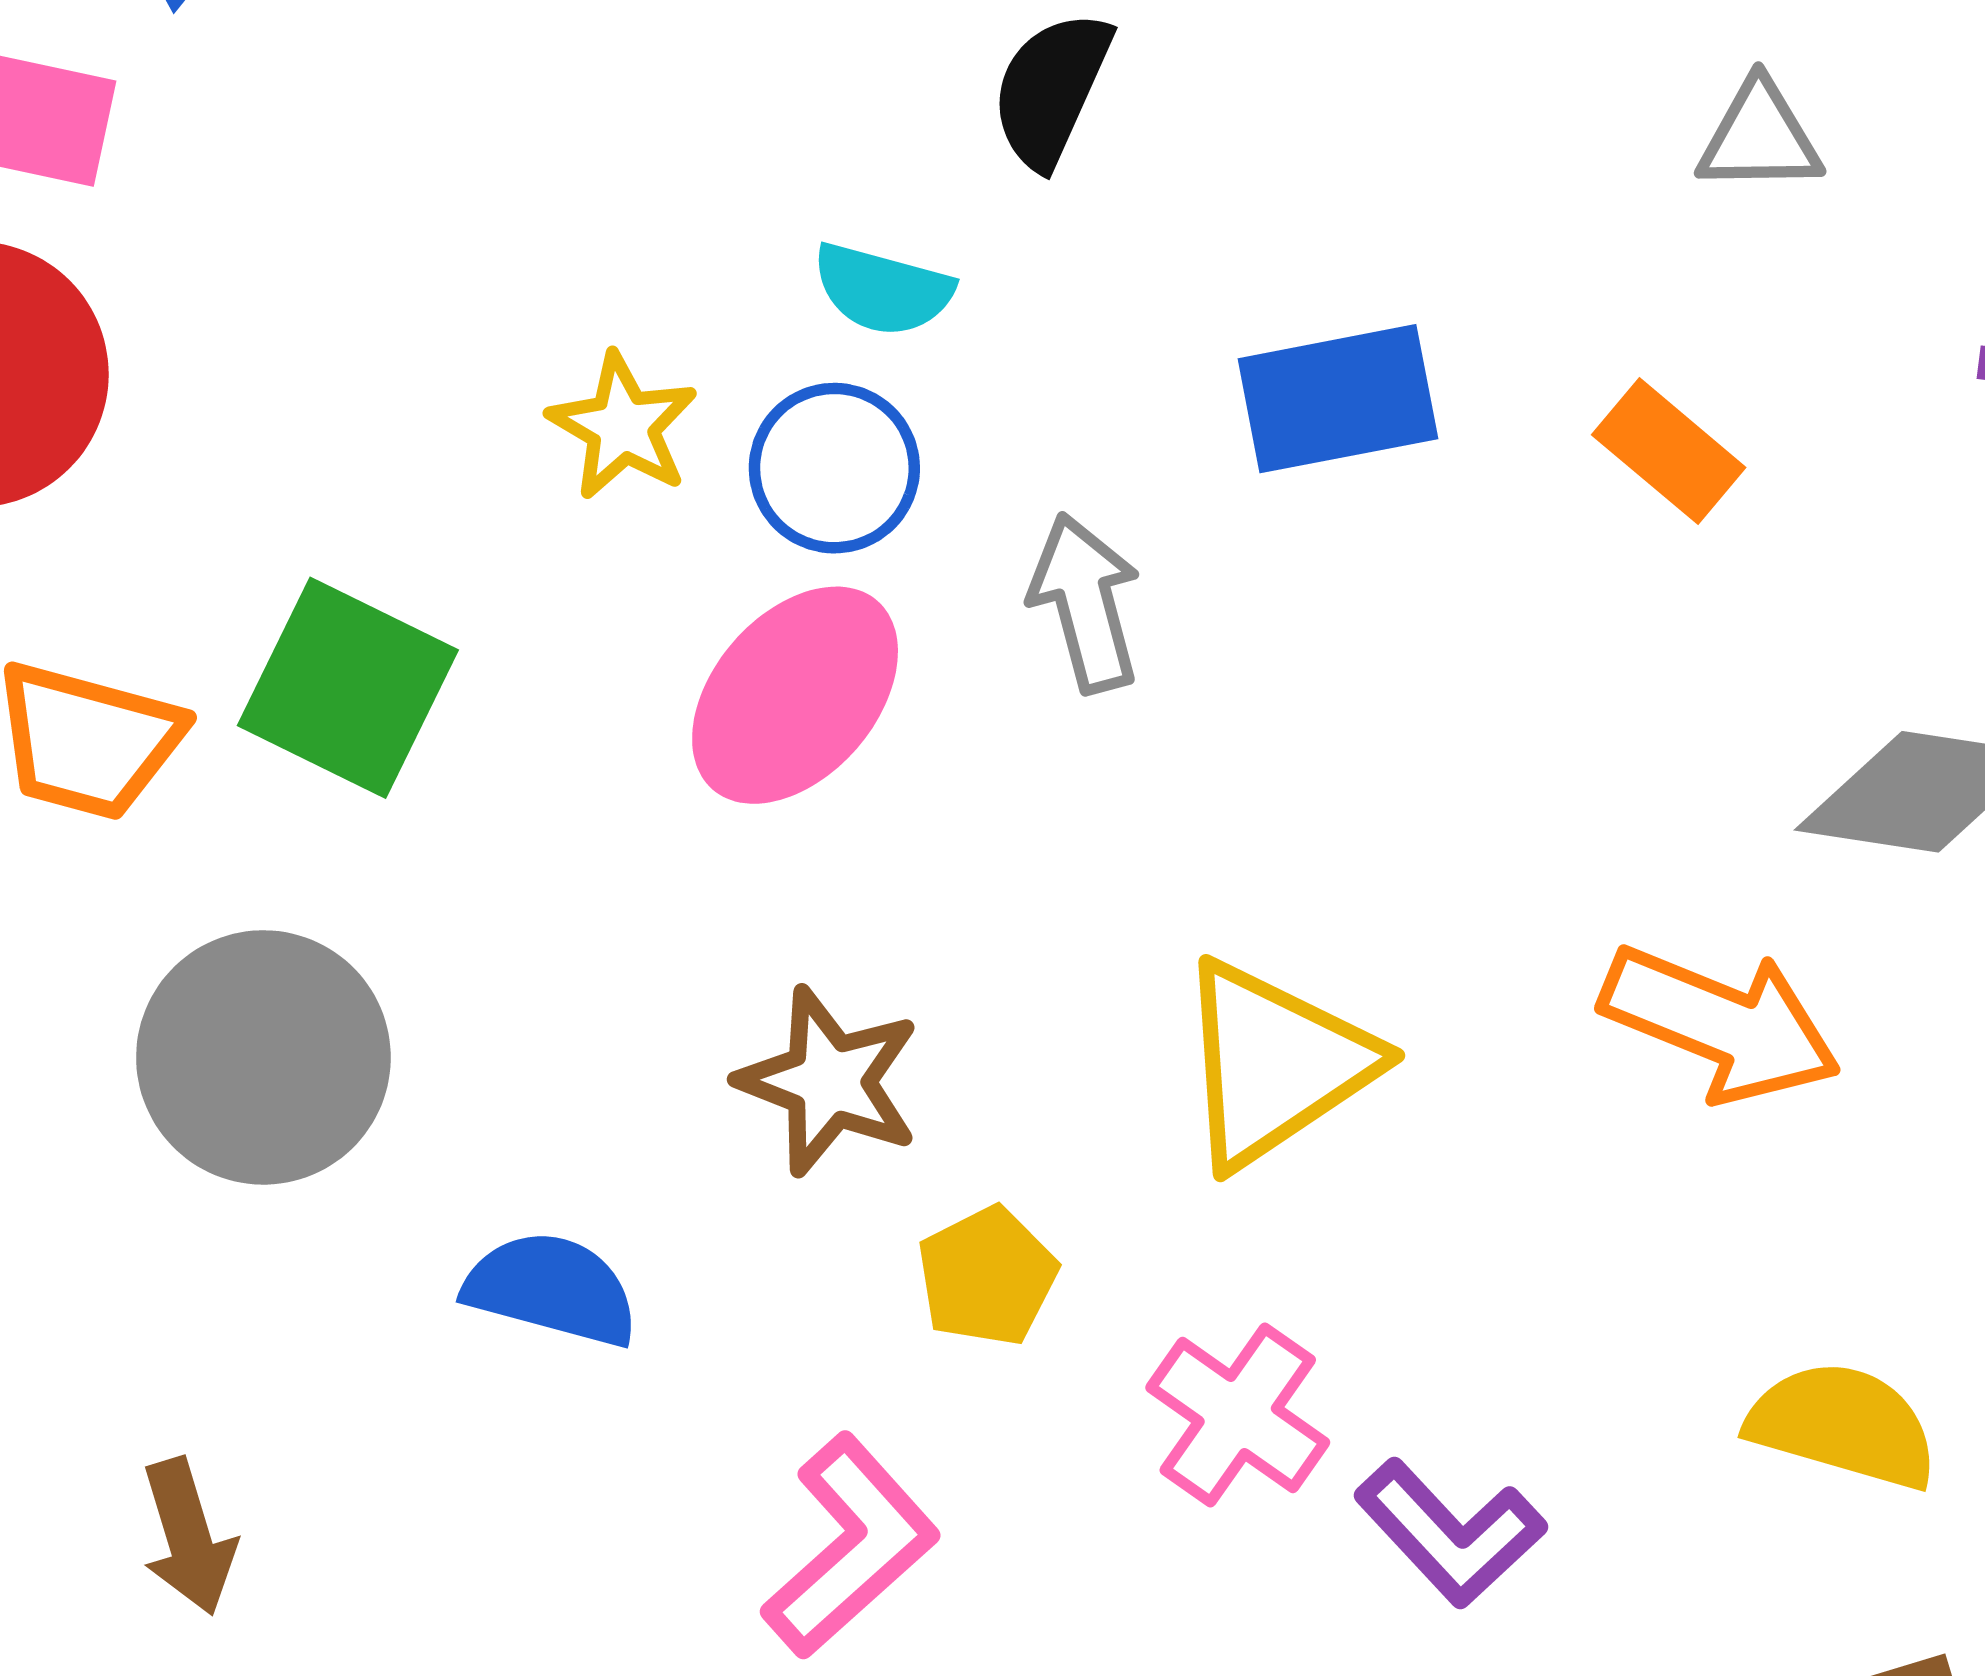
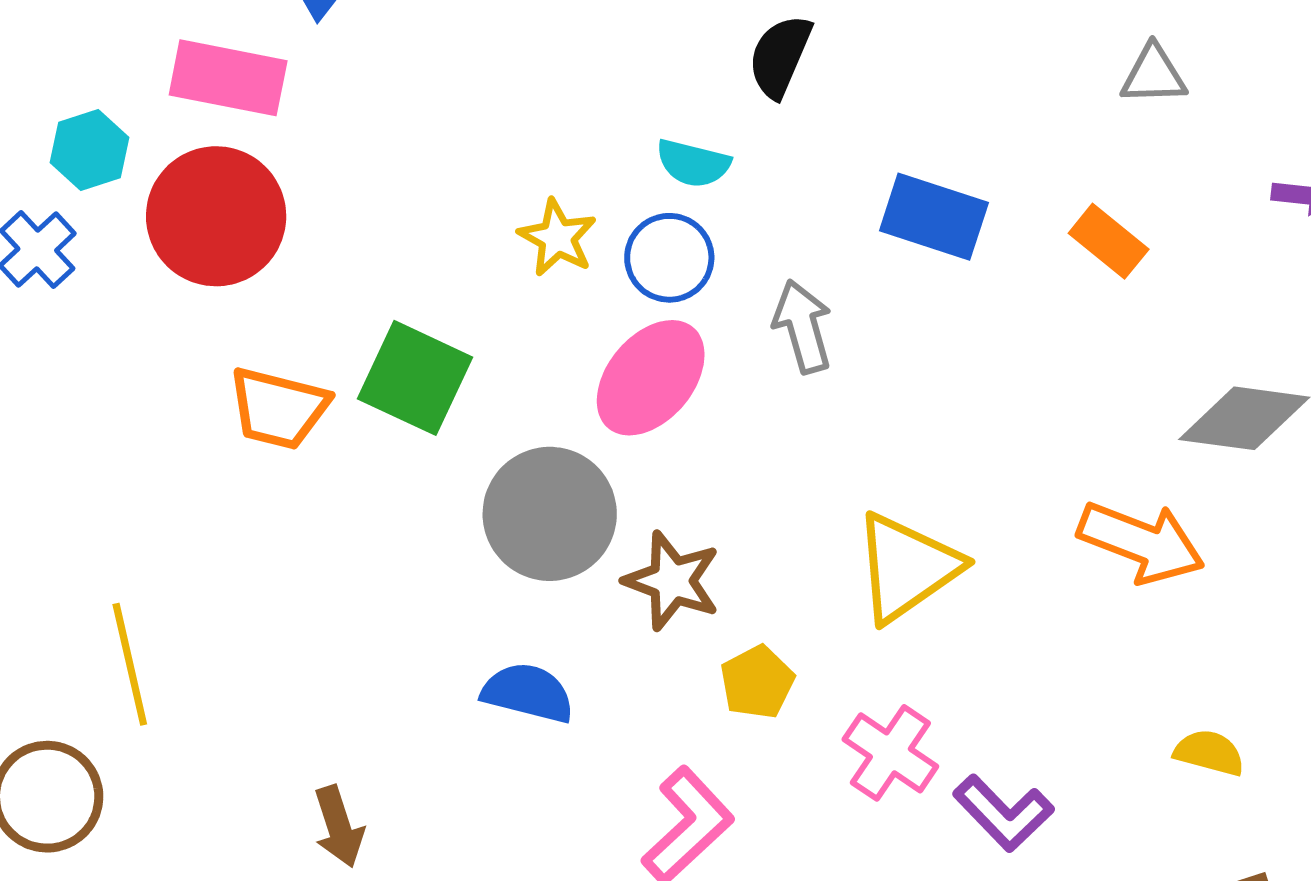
blue rectangle: (1338, 399) -> (934, 217), turned 30
gray circle: (263, 1057) -> (550, 514), moved
yellow semicircle: (1843, 1425) -> (1209, 753), size x0.7

